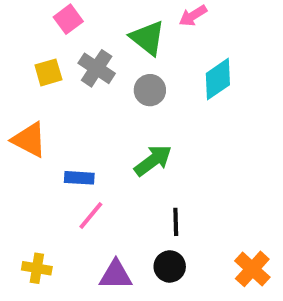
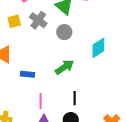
cyan diamond: (218, 79) -> (98, 48), moved
pink line: (91, 216) -> (41, 101), moved, turned -42

